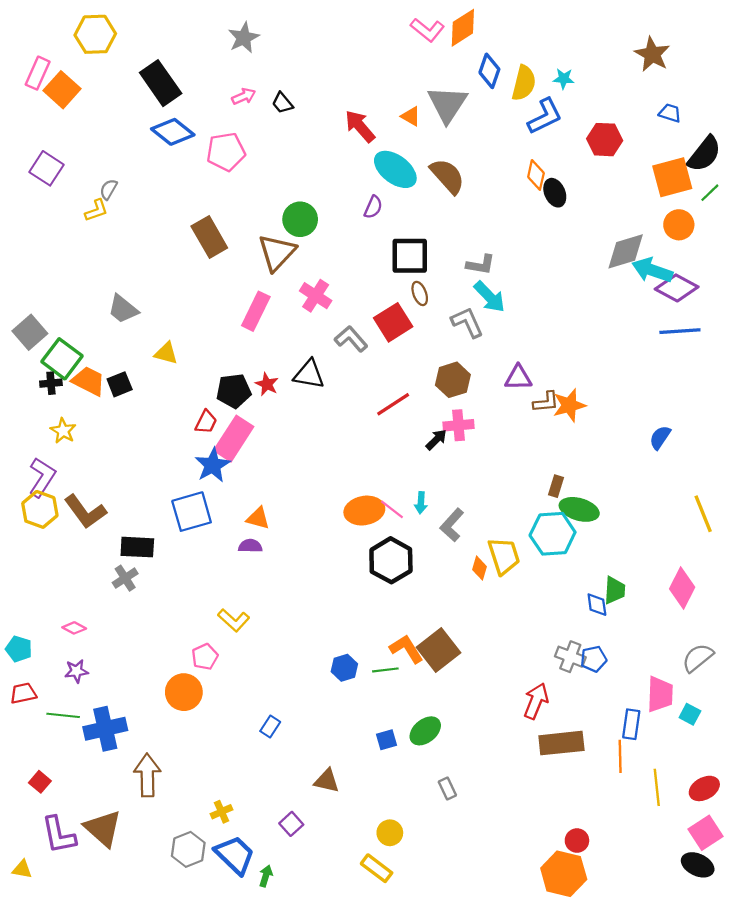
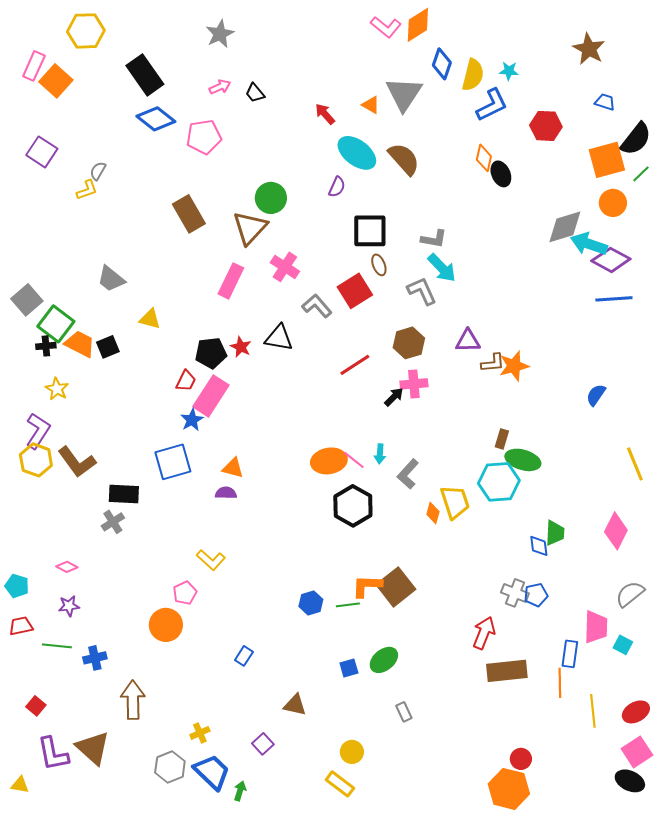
red arrow: (360, 126) -> (325, 114), size x0.7
blue star: (213, 465) -> (192, 420), size x0.7
orange L-shape: (406, 649) -> (367, 586), turned -56
blue cross: (105, 729) -> (95, 658), size x0.6

